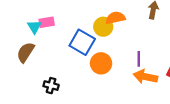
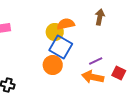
blue square: (82, 42) -> (61, 47), moved
purple line: (139, 59) -> (96, 61), moved, turned 64

